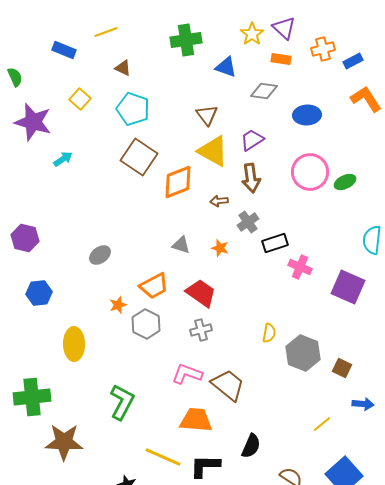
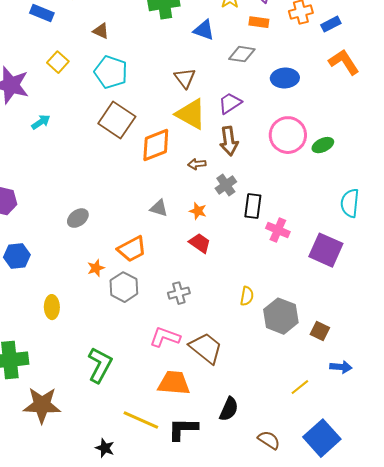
black rectangle: (275, 243) -> (253, 206), turned -65
red trapezoid: (201, 293) -> (200, 243), moved, size x0.7
yellow ellipse: (74, 344) -> (52, 307), size x0.7

